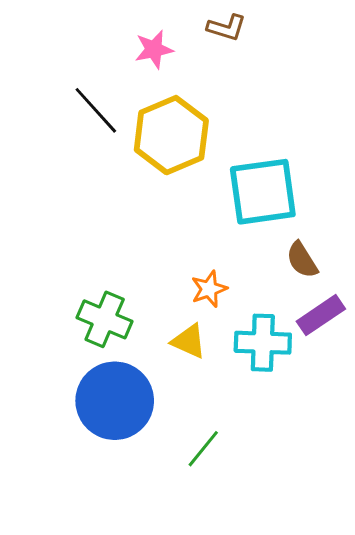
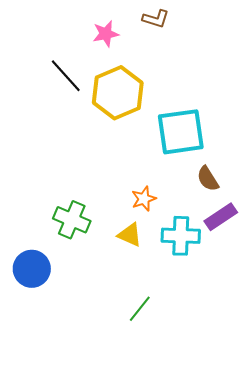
blue circle: (115, 401) -> (32, 269), moved, size x0.7

